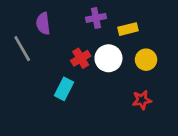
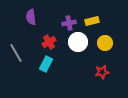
purple cross: (96, 18) -> (69, 23), moved
gray line: (22, 49) -> (16, 53), moved
red cross: (81, 58) -> (49, 42), moved

